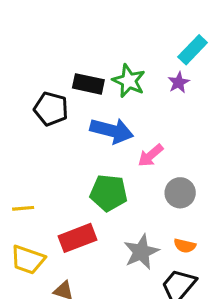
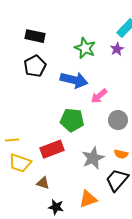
black rectangle: (88, 84) -> (35, 36), moved
black pentagon: (51, 109) -> (35, 66), turned 30
yellow line: (23, 208) -> (12, 140), moved

